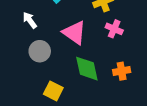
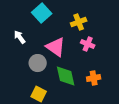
gray circle: (40, 51) -> (38, 63), moved

